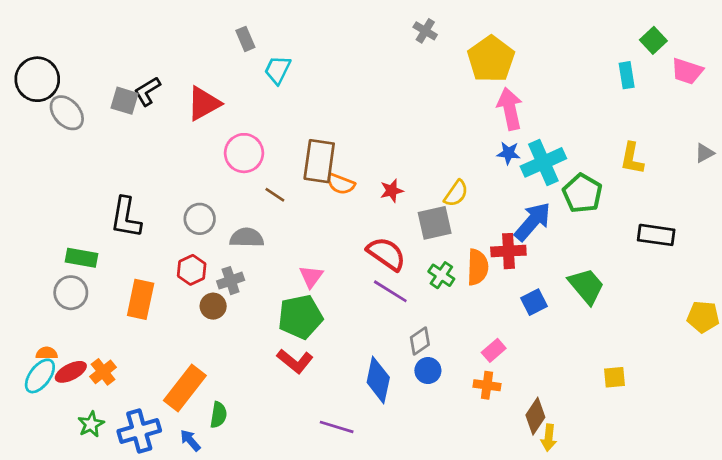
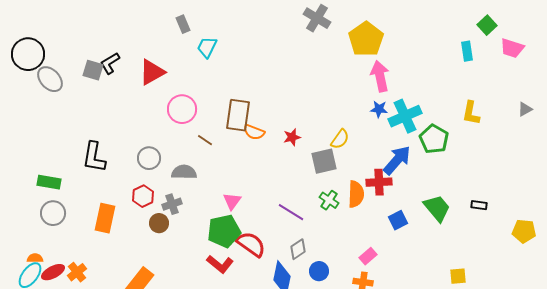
gray cross: (425, 31) -> (317, 18), size x1.5
black rectangle: (656, 235) -> (479, 205), moved, size x0.6
red semicircle: (386, 254) -> (251, 244), moved
green rectangle: (82, 258) -> (49, 182), moved
gray diamond: (420, 341) -> (298, 249), moved

